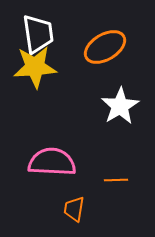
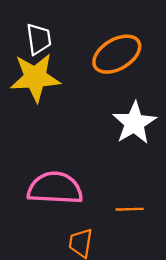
white trapezoid: (38, 34) -> (39, 39), size x0.7

